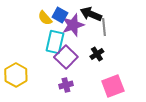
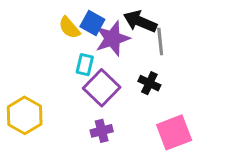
cyan rectangle: (55, 42) -> (85, 65), size x0.6
black cross: (97, 54) -> (149, 83), turned -32

